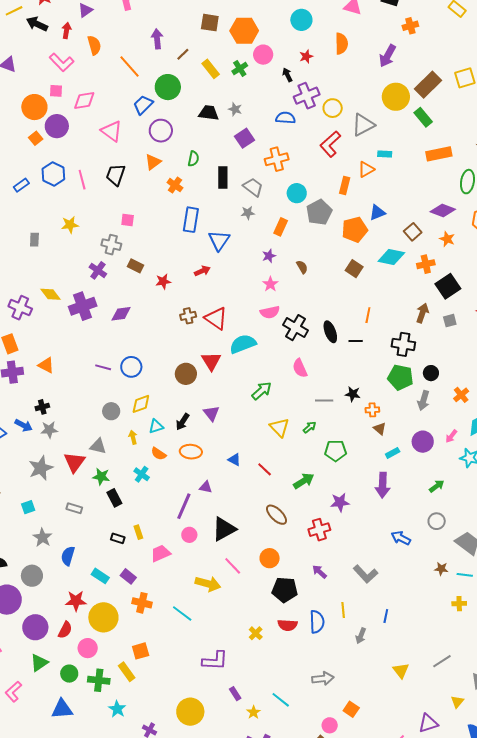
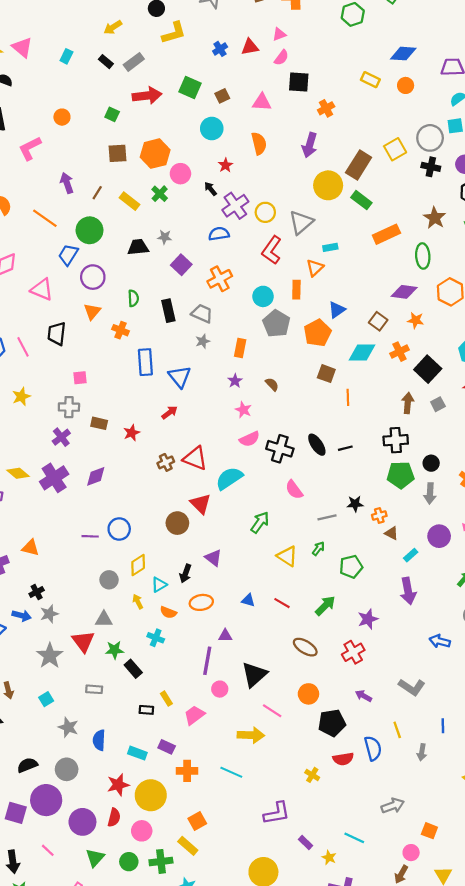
cyan circle: (297, 193) -> (263, 296), moved
purple cross: (98, 270) -> (61, 437), turned 30
orange line: (368, 315) -> (348, 397), moved

